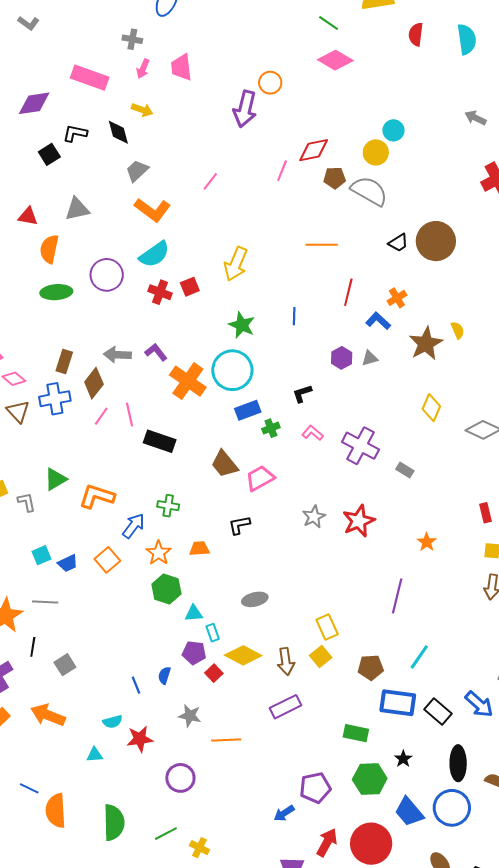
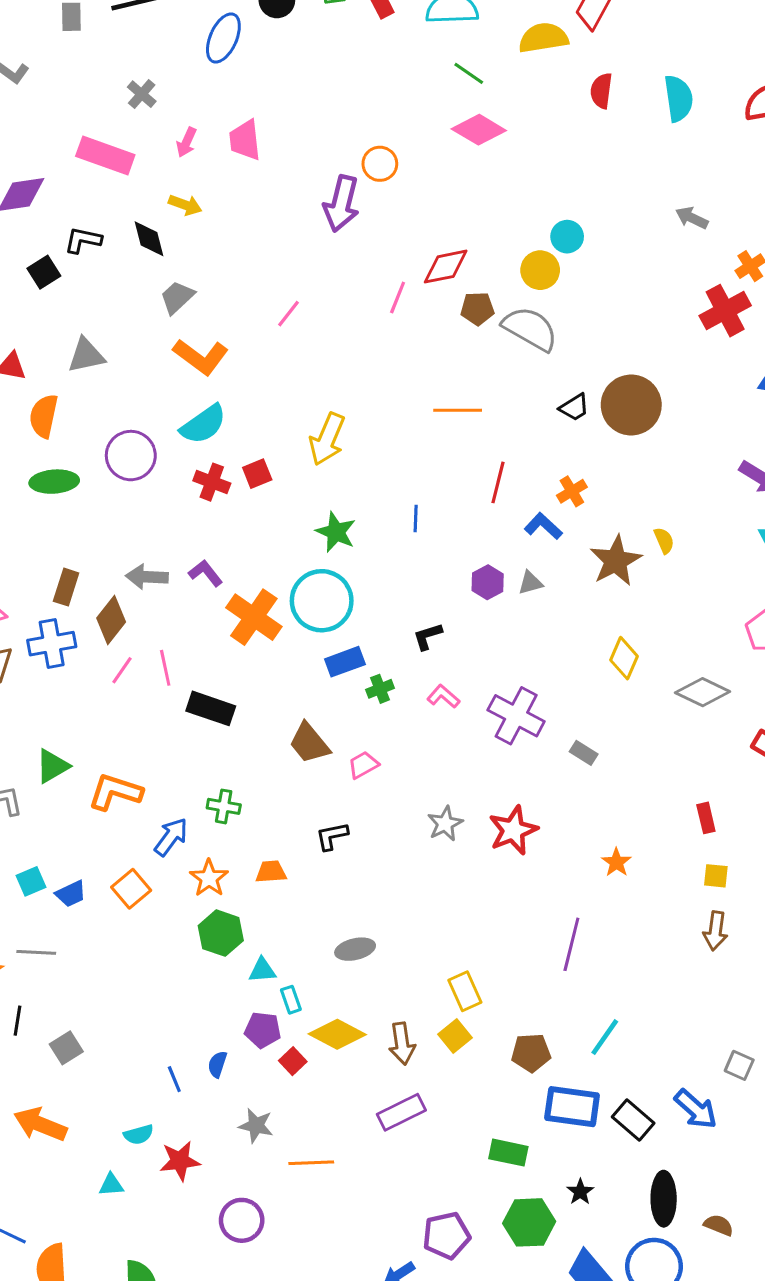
gray cross: (132, 39) -> (142, 94), moved, turned 30
pink trapezoid: (260, 478) -> (363, 765), size x0.7

